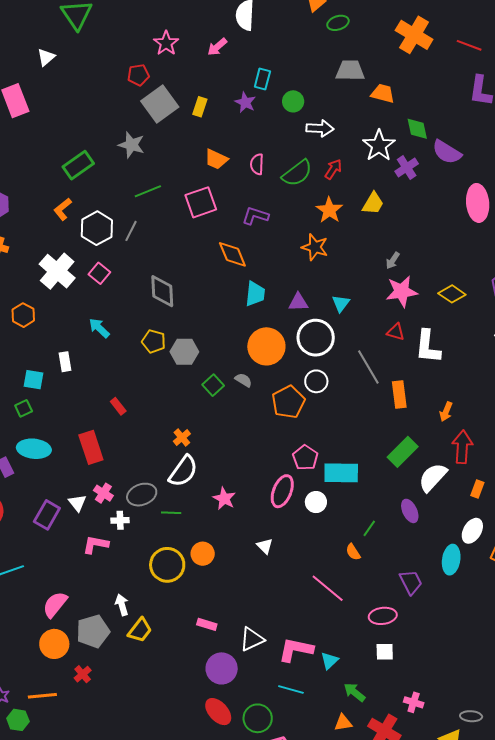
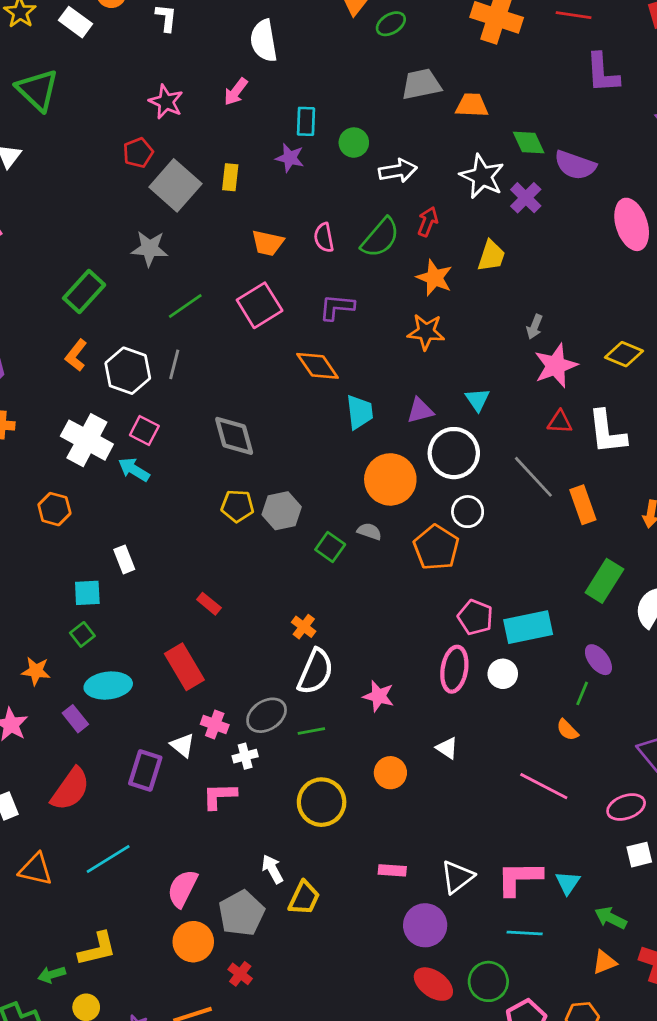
cyan arrow: (99, 328) -> (134, 470), moved
purple ellipse: (410, 511) -> (598, 660), moved
orange circle: (203, 554) -> (390, 773), moved

